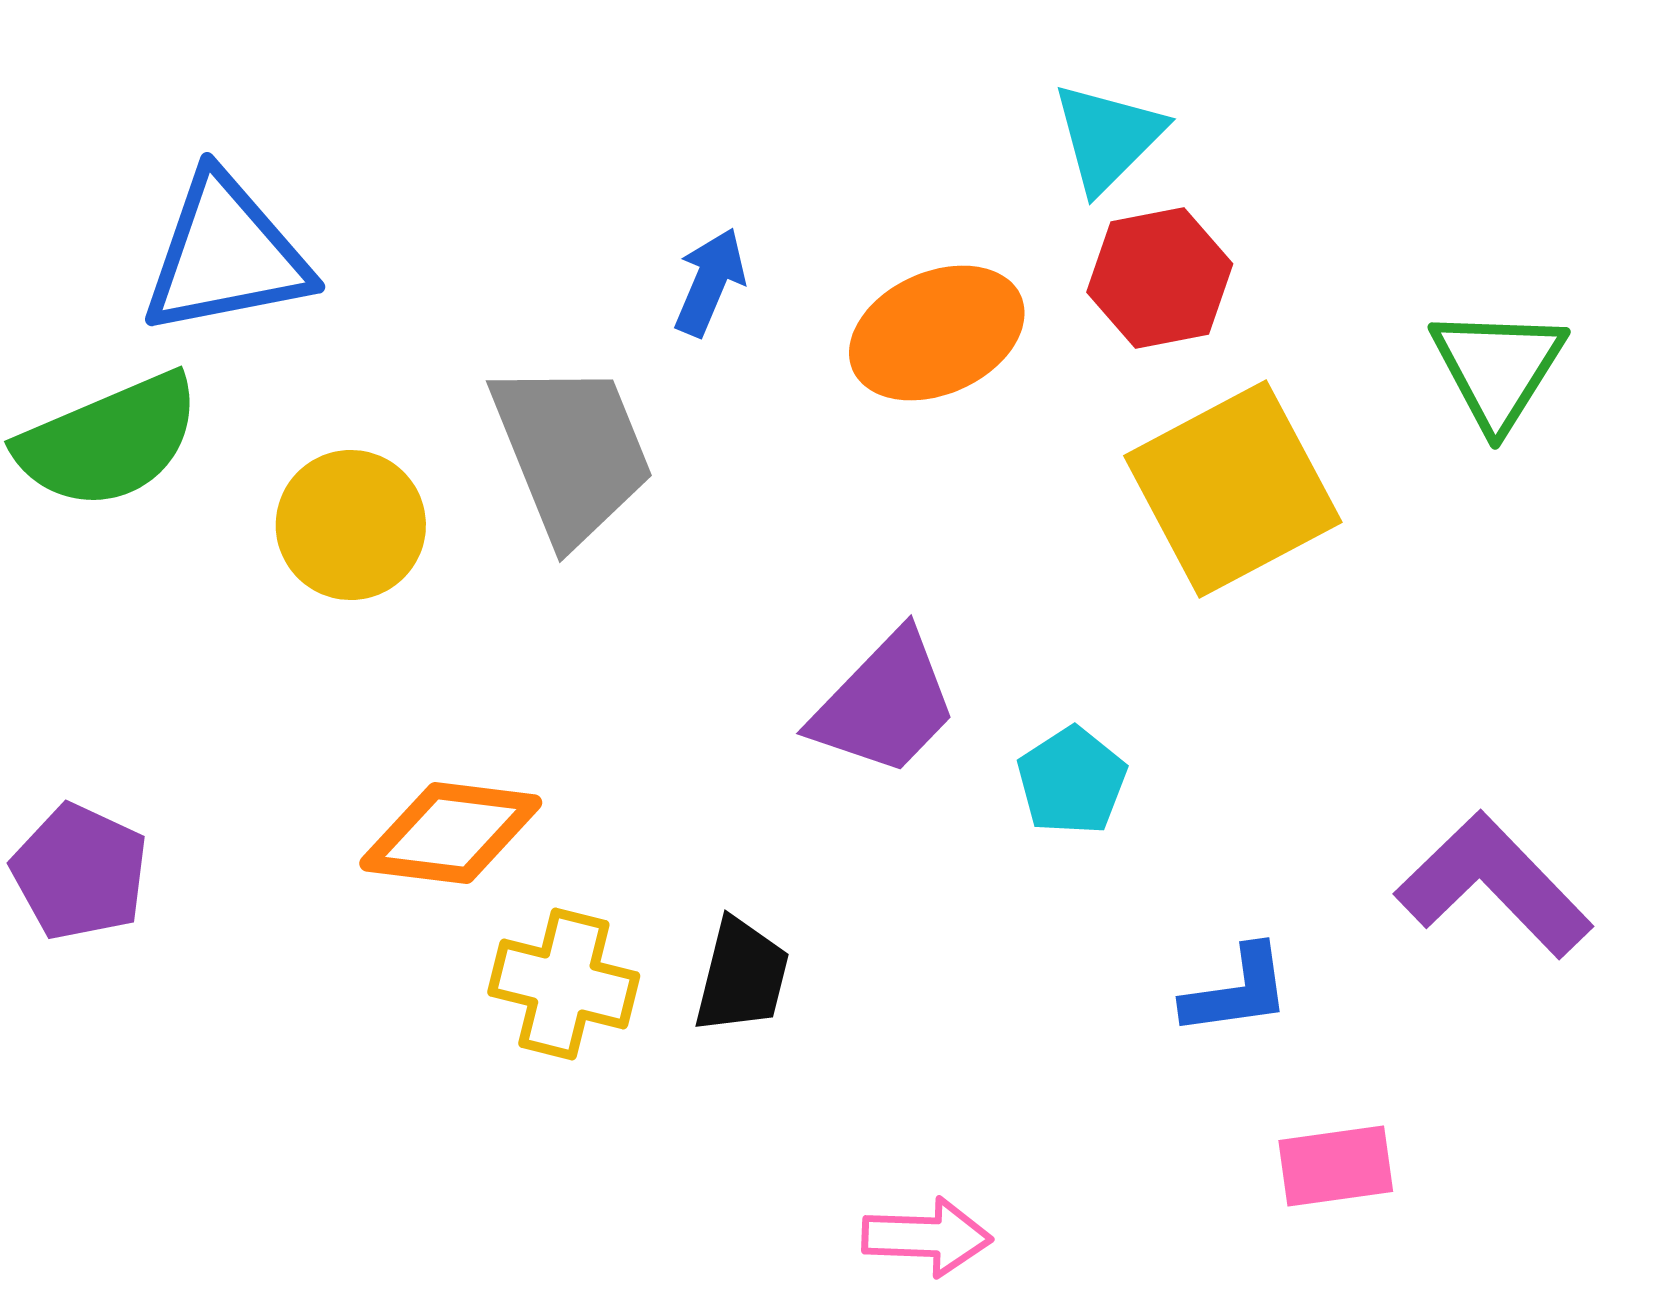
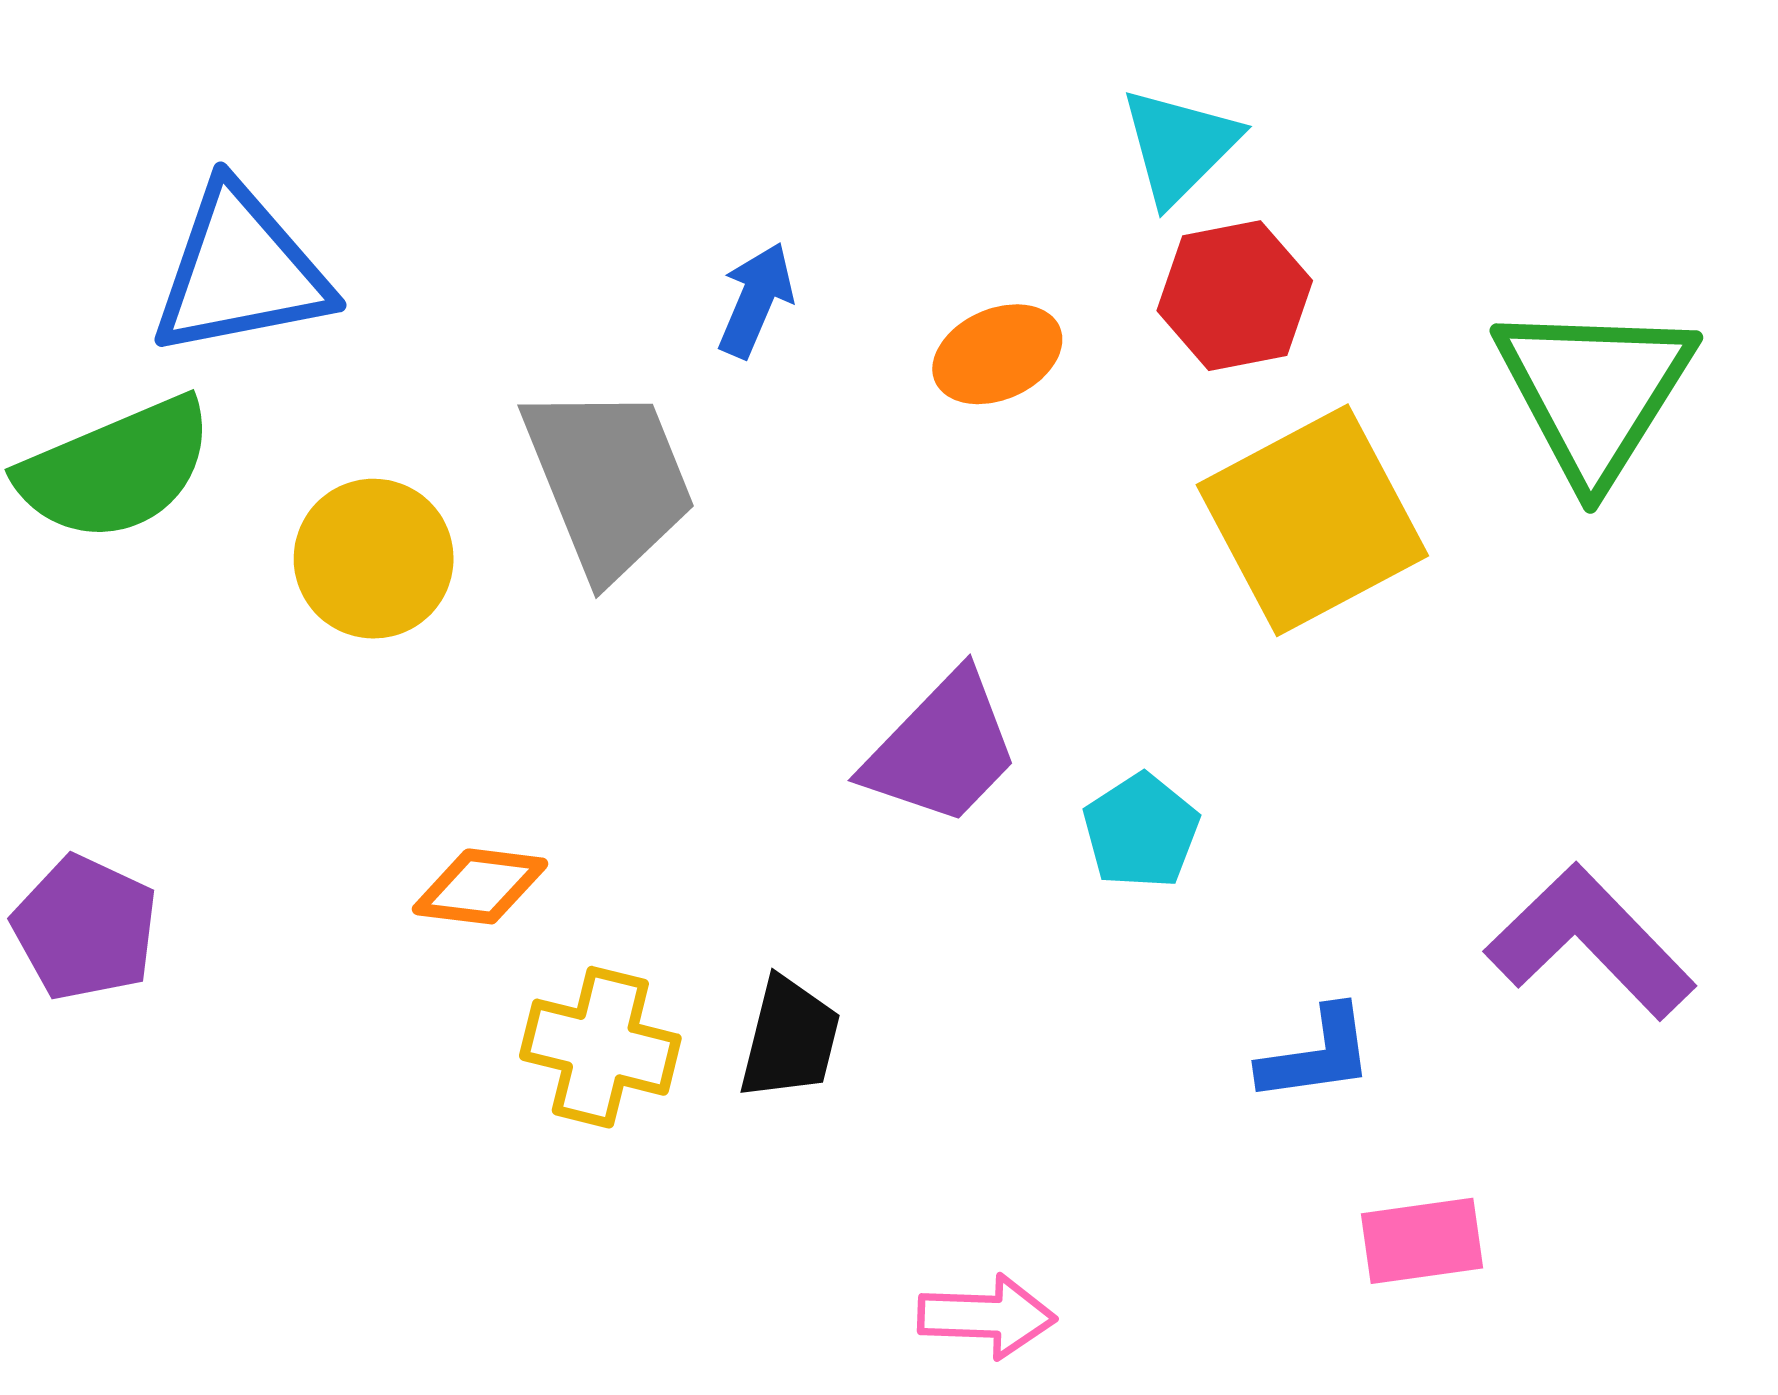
orange ellipse: (937, 333) -> (997, 354), size x0.7
green triangle: (1498, 368) -> (1594, 391), size x1.4
orange diamond: (451, 833) -> (480, 886), size x0.7

